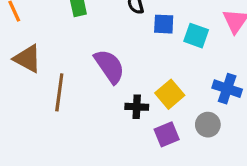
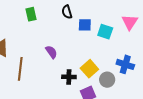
purple semicircle: (109, 66) -> (51, 52), size x0.6
gray circle: (208, 125) -> (107, 80), moved

